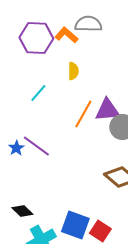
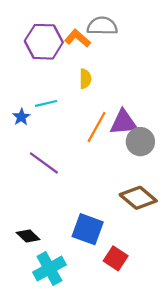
cyan line: (38, 93) -> (46, 103), turned 36
blue star: (16, 148) -> (21, 117), moved
blue square: (75, 225) -> (88, 229), moved

